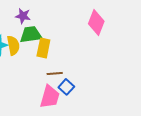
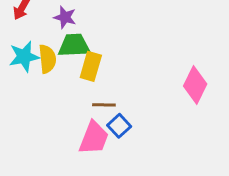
pink diamond: (96, 22) -> (195, 85), moved

